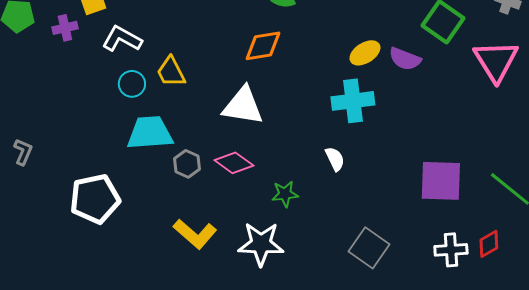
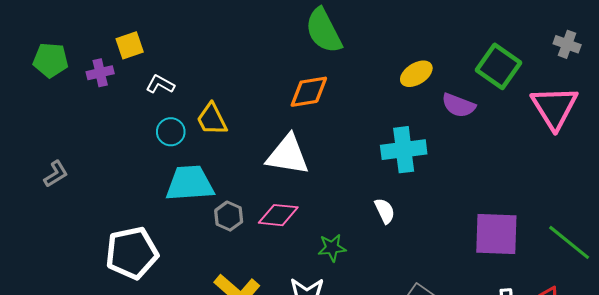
white L-shape: (122, 39) -> (160, 84), size x0.7
yellow ellipse: (365, 53) -> (416, 74), moved
gray L-shape: (23, 152) -> (56, 174), moved, turned 36
pink diamond: (234, 163) -> (278, 215), turned -30

